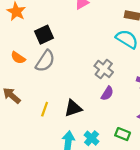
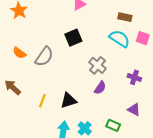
black square: (44, 35) -> (73, 38), moved

